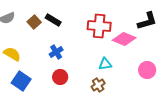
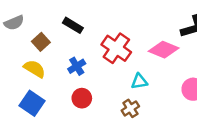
brown square: (34, 22) -> (41, 42), moved
red cross: (99, 26) -> (116, 48), moved, turned 30
yellow semicircle: (12, 54) -> (35, 69), moved

